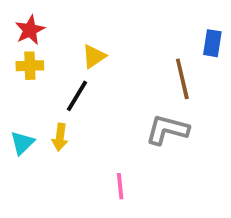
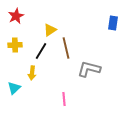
yellow cross: (30, 66) -> (15, 45), moved
brown line: (182, 79) -> (66, 48), moved
cyan triangle: (22, 143) -> (14, 88), moved

